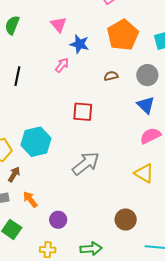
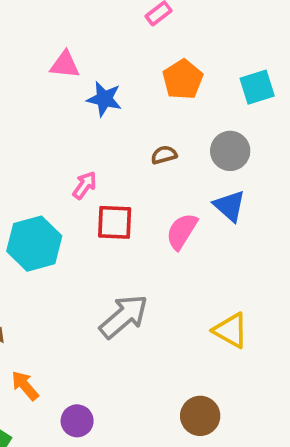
pink triangle: (59, 25) -> (65, 65), turned -42
orange pentagon: (123, 35) -> (183, 79), size x0.7
pink arrow: (62, 65) -> (85, 185), moved
pink semicircle: (150, 136) -> (182, 231), moved, turned -30
cyan hexagon: (36, 142) -> (34, 244), moved

